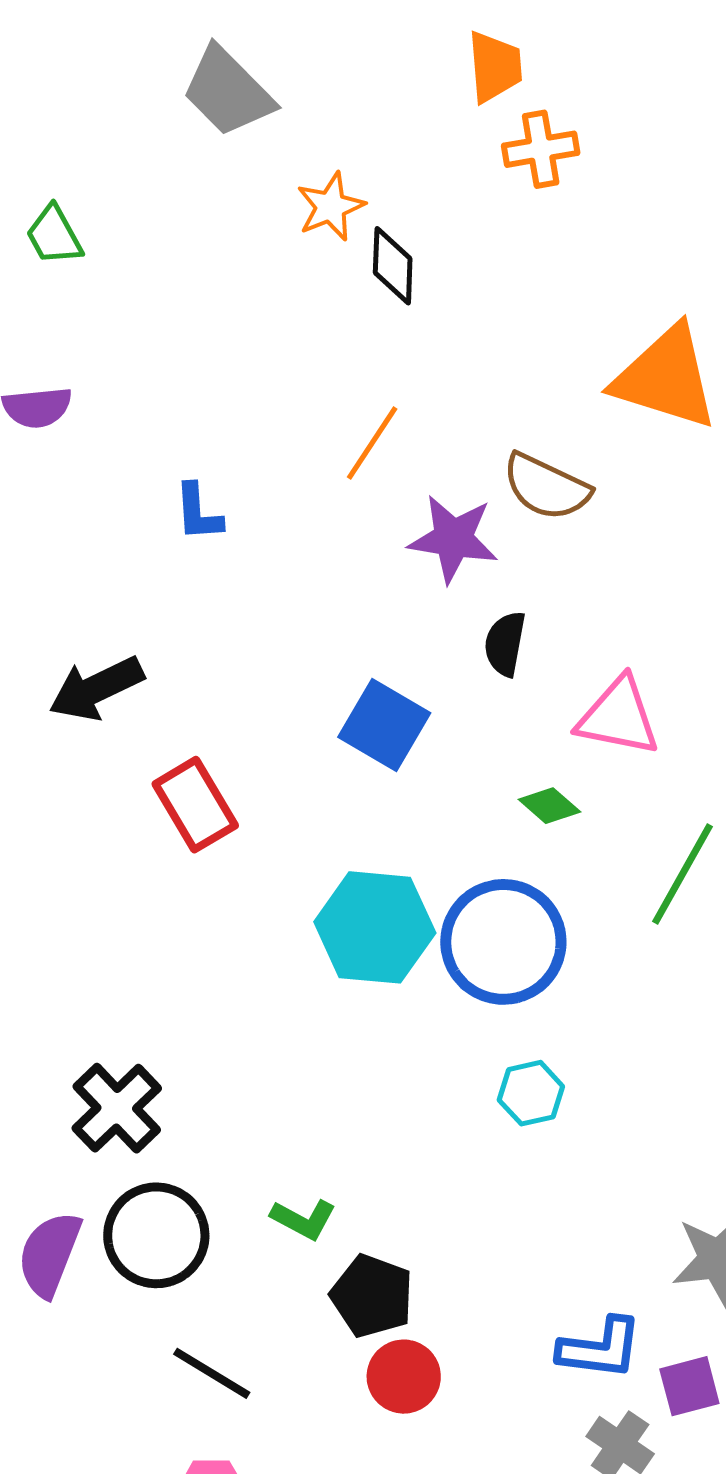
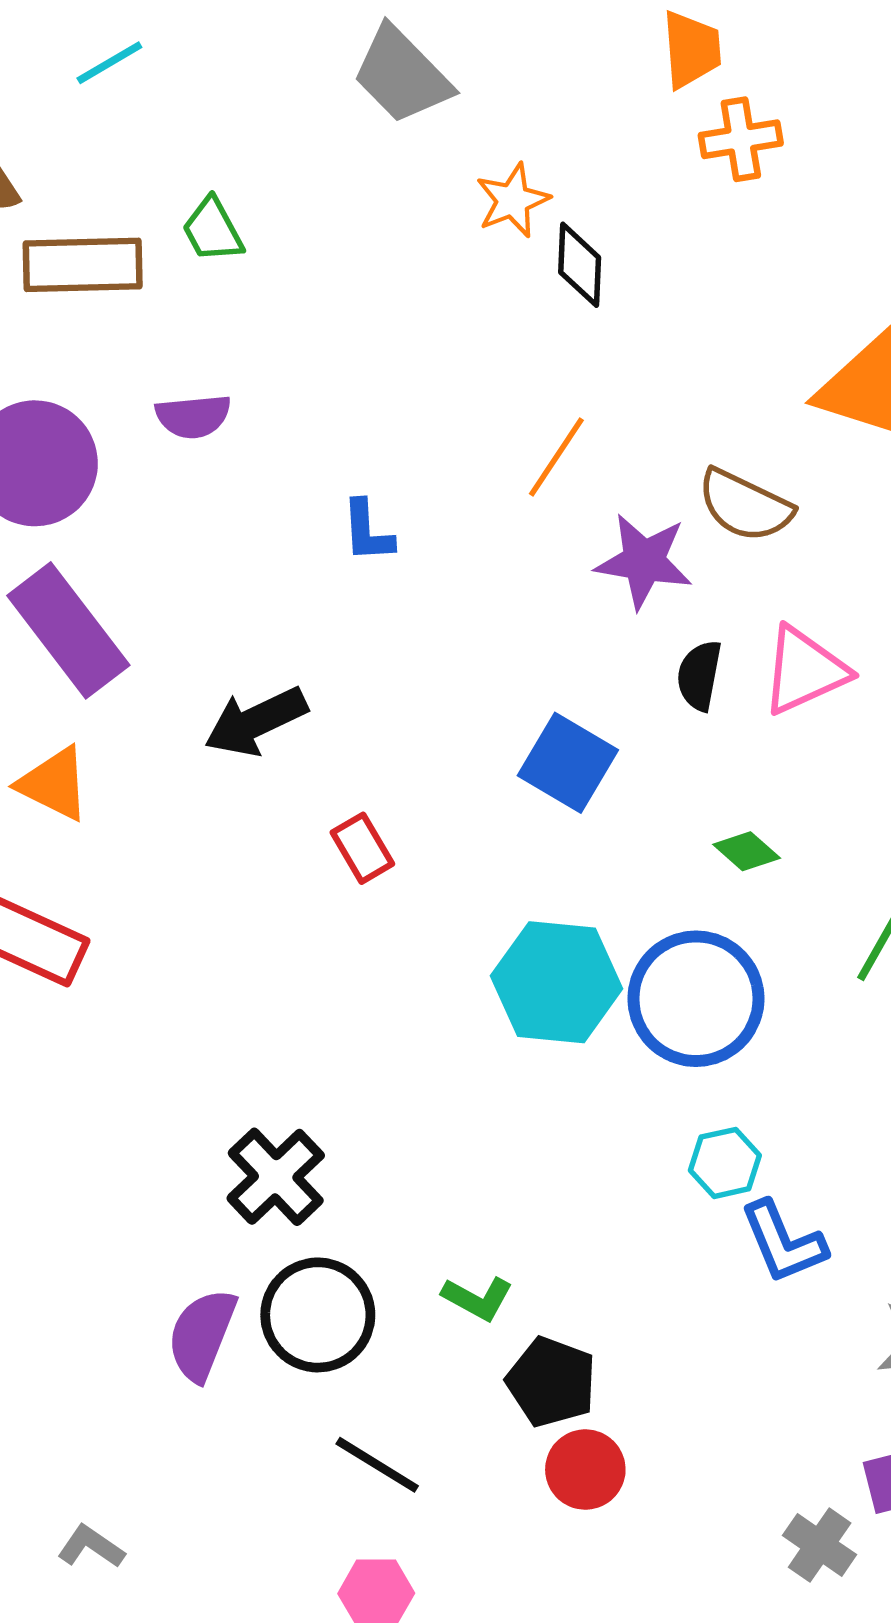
pink triangle: (618, 717) -> (804, 671), moved, turned -36
red rectangle: (195, 805) -> (362, 848), size x0.7
blue L-shape: (600, 1348) -> (783, 1242), moved, turned 60

